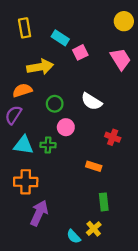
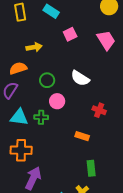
cyan rectangle: (60, 38) -> (51, 11), moved
yellow arrow: (40, 67) -> (34, 47), size x0.7

